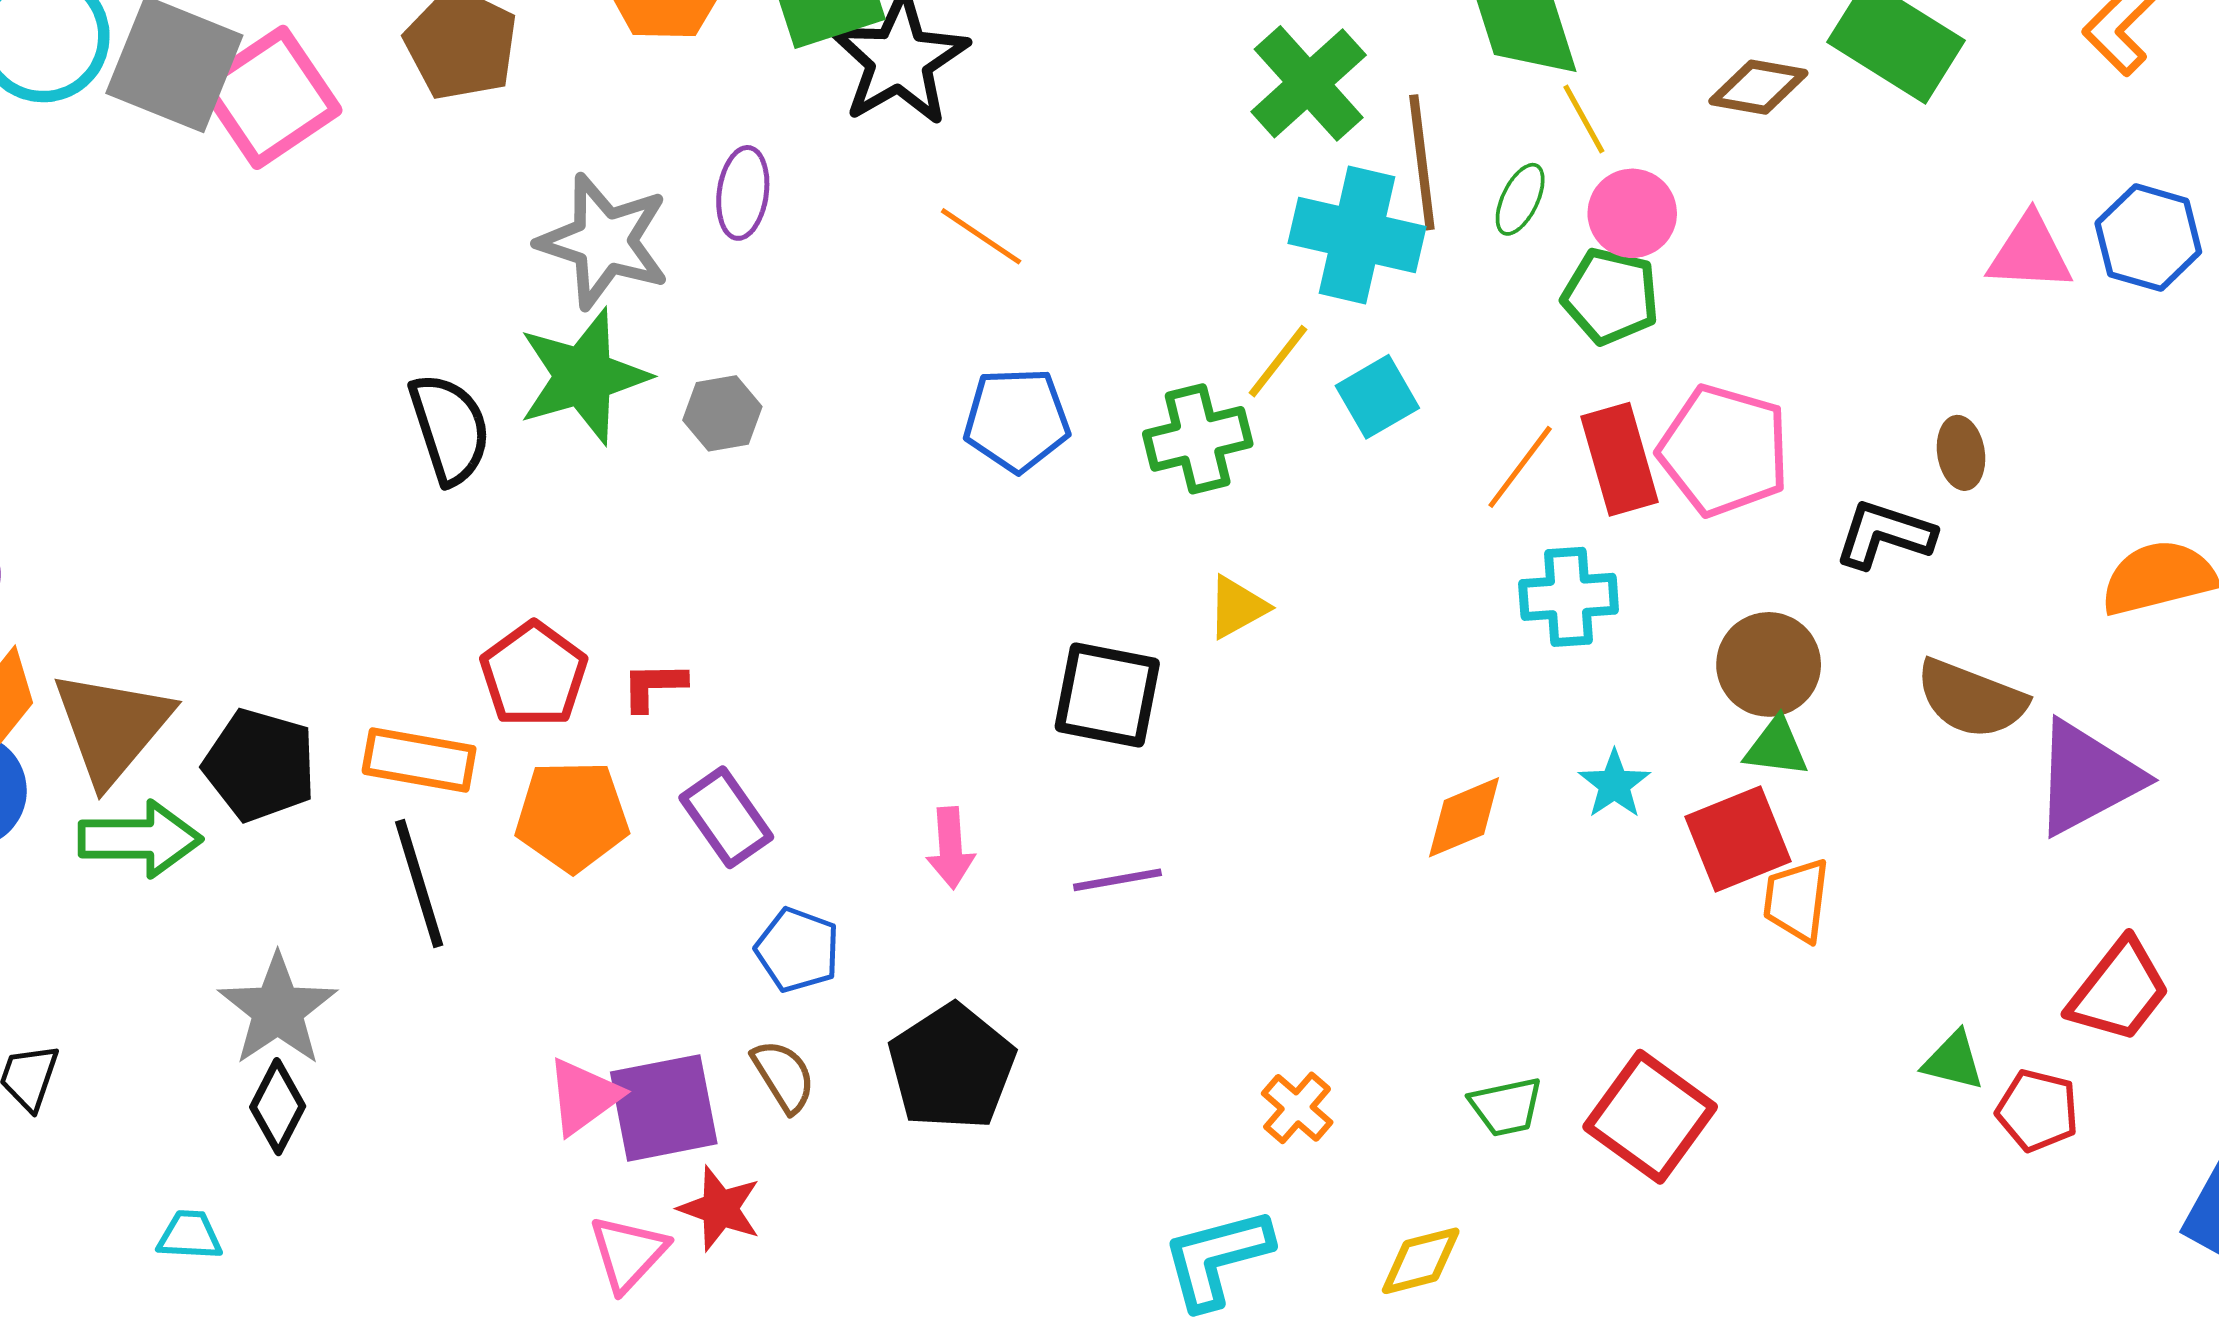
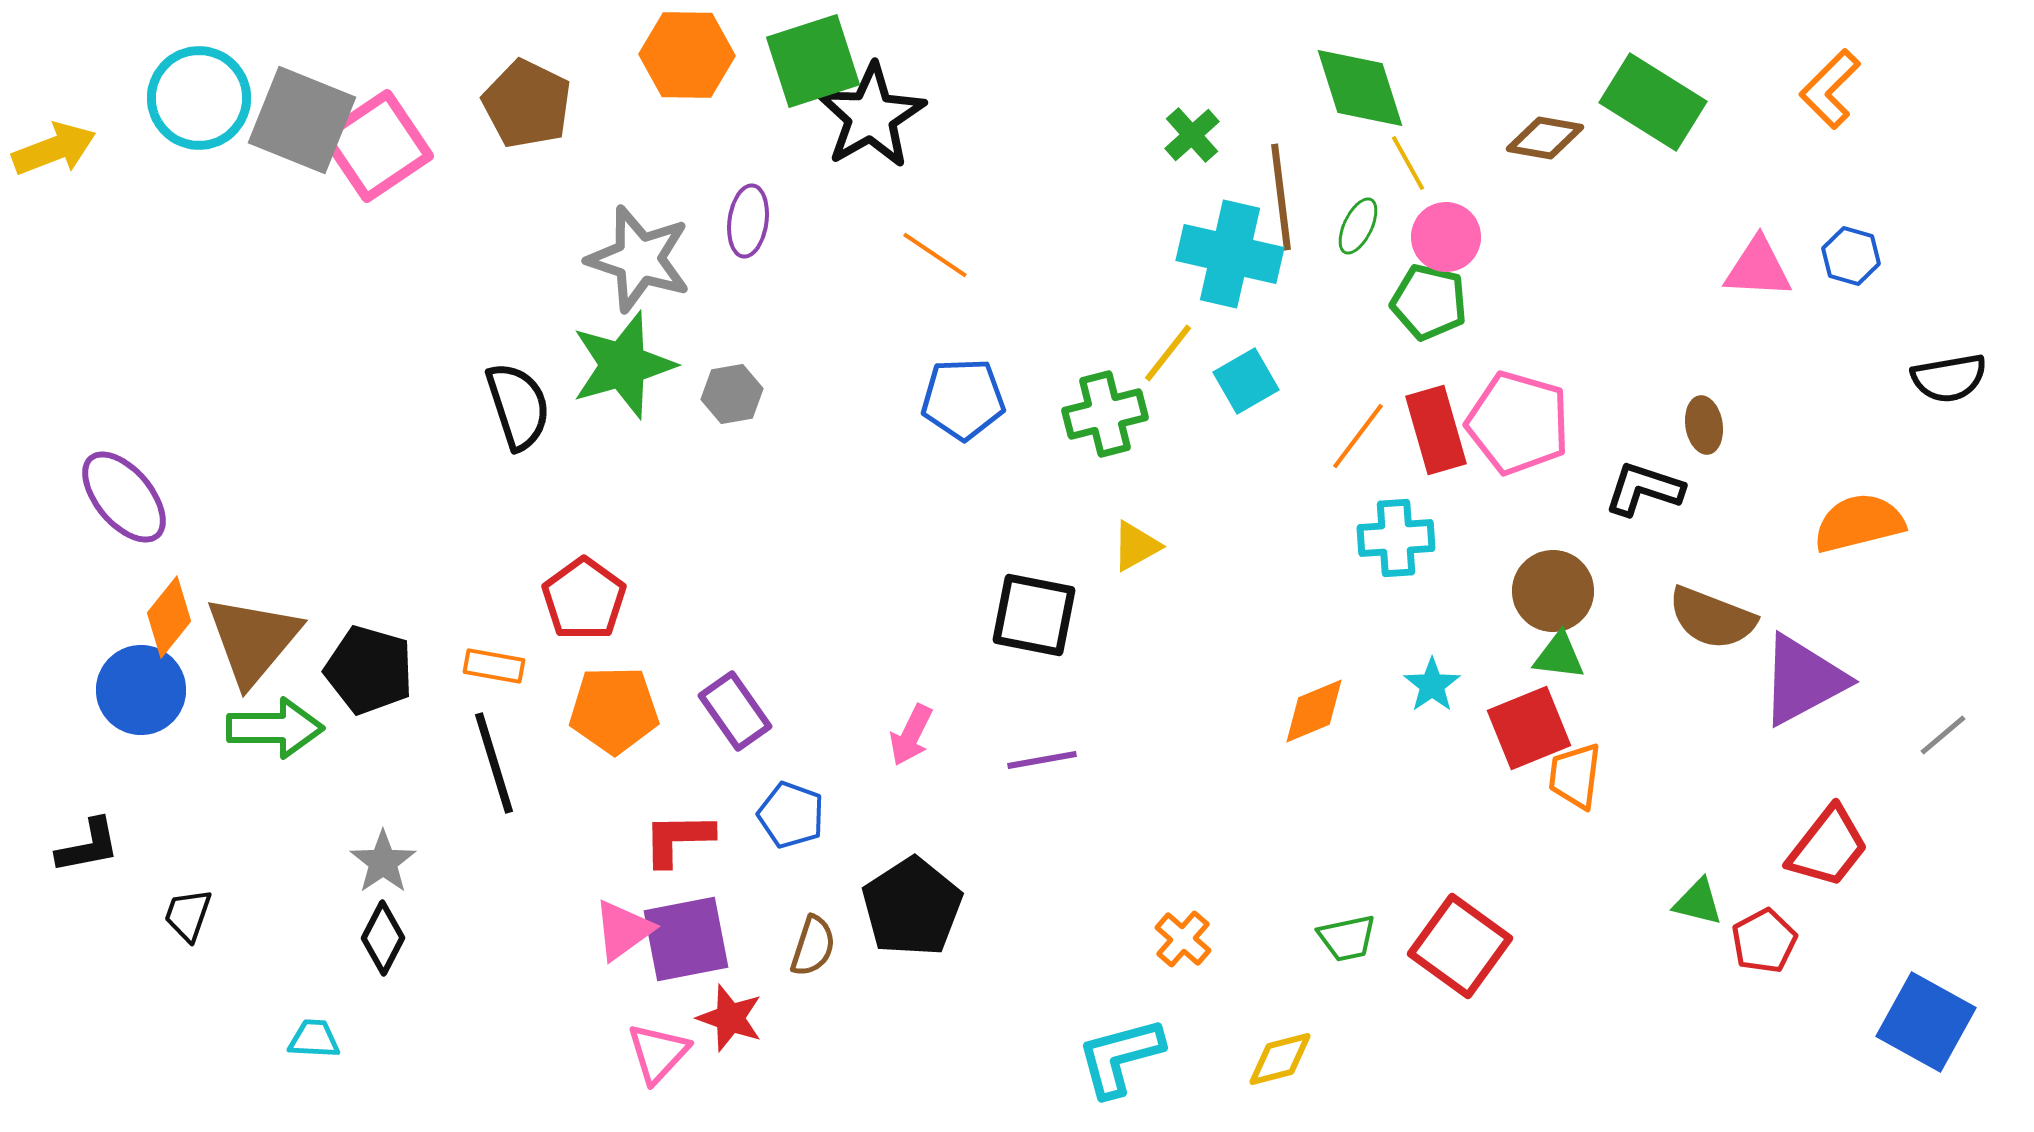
green cross: (1309, 83) -> (1192, 135), size x0.6
blue hexagon: (2148, 238) -> (1851, 256), size x0.7
red L-shape: (654, 686) -> (678, 839), moved, size x1.4
orange rectangle: (419, 760) -> (494, 666), size x0.7
pink arrow: (950, 848) -> (911, 735), turned 30
gray star: (278, 1010) -> (383, 862), size x0.7
brown semicircle: (784, 1076) -> (813, 946), moved, turned 50
red pentagon: (2037, 1110) -> (1764, 941), turned 30

